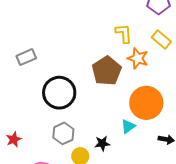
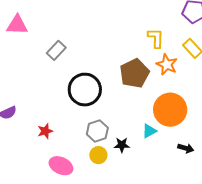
gray rectangle: (26, 57) -> (56, 50), turned -30
gray hexagon: (63, 133) -> (97, 131), moved
red star: (14, 139) -> (45, 131), moved

